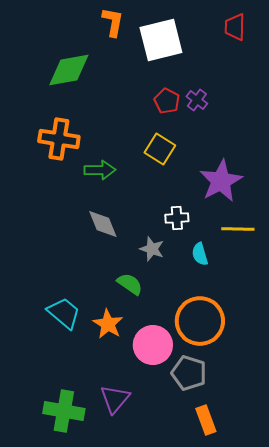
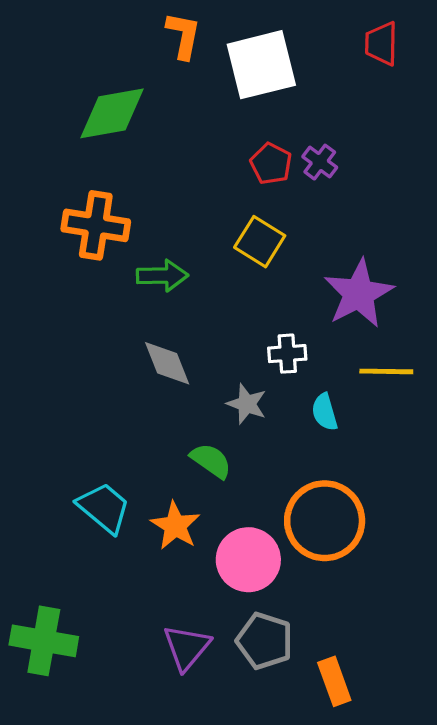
gray pentagon: (189, 373) -> (265, 641), moved
green cross: (64, 411) -> (44, 641), moved

